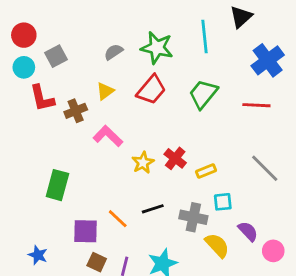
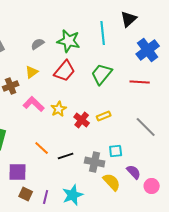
yellow star: (143, 163) -> (59, 109), moved
yellow rectangle: (206, 171) -> (104, 116), moved
orange line: (118, 219) -> (42, 148), moved

